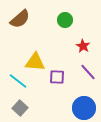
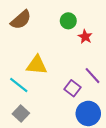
red star: (83, 46) -> (85, 37), moved
purple square: (57, 77) -> (72, 88), moved, turned 35

